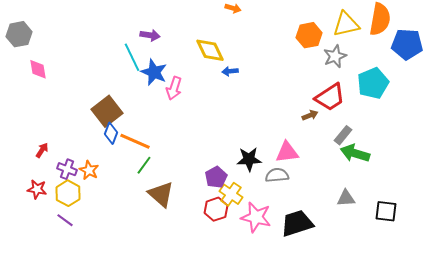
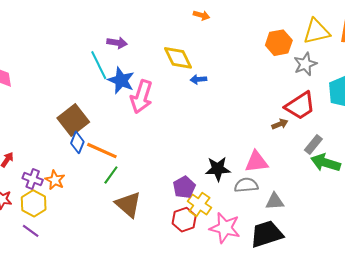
pink arrow: (174, 88) -> (141, 97), size x1.4
gray triangle: (346, 198) -> (275, 201), moved

